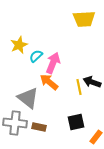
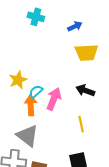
orange arrow: (49, 82) -> (31, 105), moved, turned 48
black arrow: (92, 82) -> (85, 90), moved

